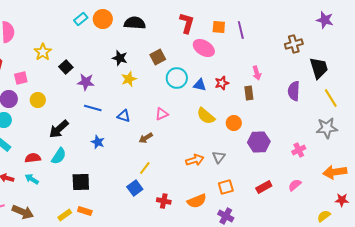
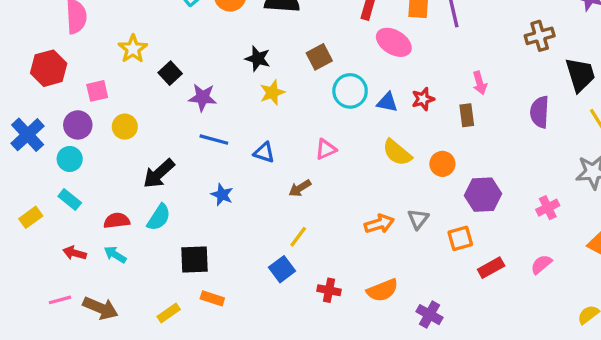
orange square: (226, 187) -> (460, 238), moved
orange rectangle: (85, 211) -> (212, 298), moved

